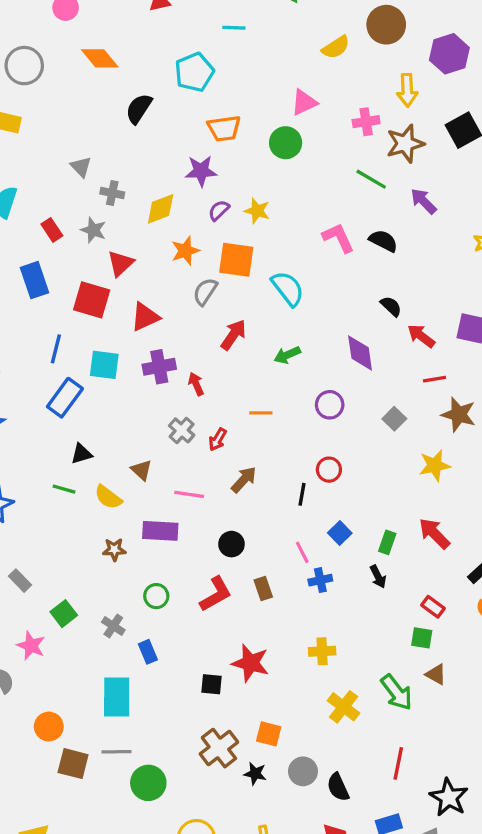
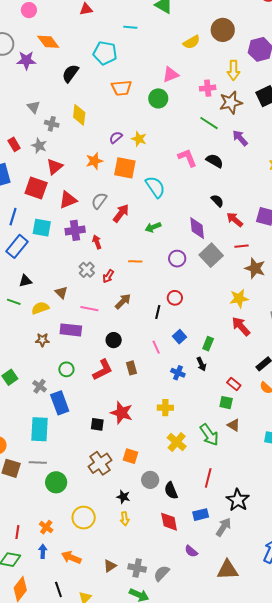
cyan pentagon: (194, 72) -> (105, 53), turned 30
purple star: (201, 171) -> (26, 60), moved
yellow diamond: (161, 209) -> (79, 115), moved, turned -65
gray semicircle: (205, 292) -> (99, 201), moved
gray square: (394, 419) -> (211, 255), moved, size x1.6
yellow semicircle: (108, 497) -> (40, 308), turned 120
red arrow: (434, 534) -> (241, 326), moved
blue cross: (320, 580) -> (178, 373), moved, turned 32
blue rectangle: (148, 652) -> (60, 403), size x1.6
black star: (255, 774) -> (123, 497), moved

